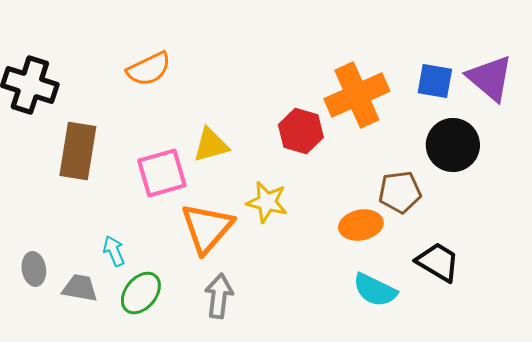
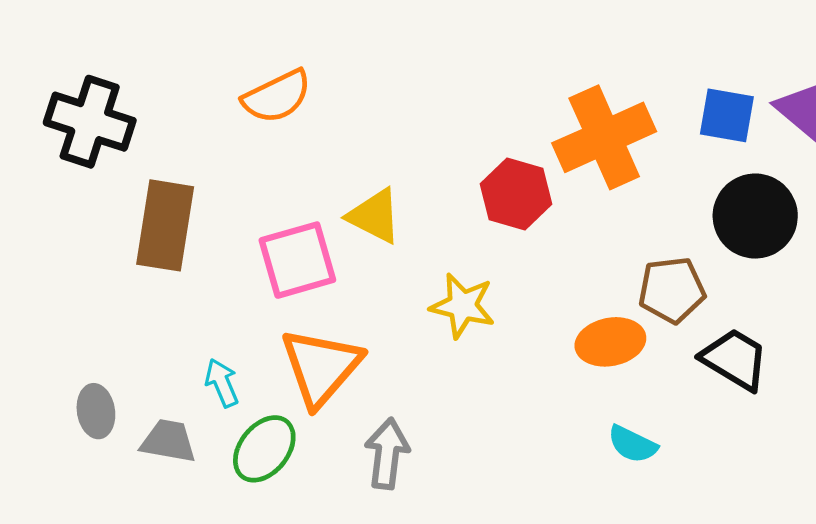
yellow triangle: (211, 145) -> (374, 216), turned 42
orange triangle: (207, 228) -> (321, 367), moved
black trapezoid: (438, 262) -> (735, 359), moved
cyan semicircle: (375, 290) -> (632, 444), size x0.7

